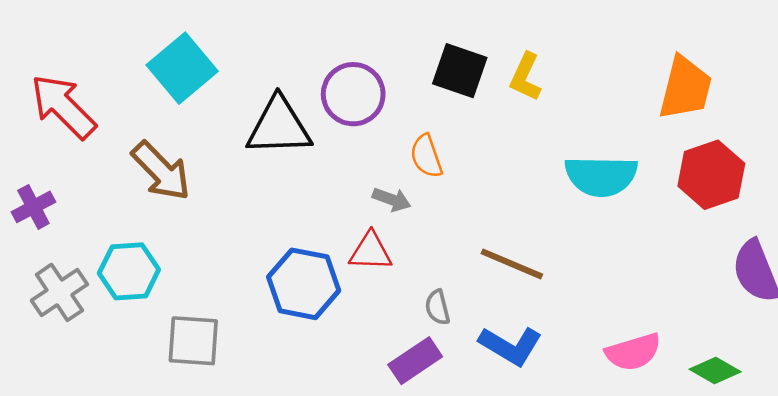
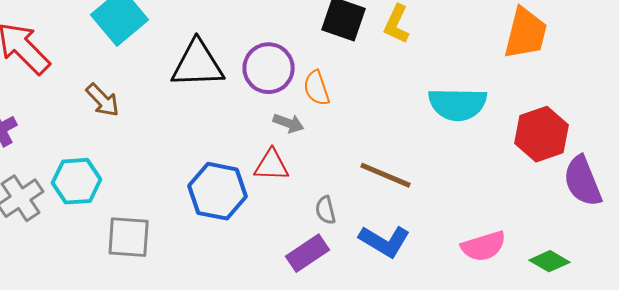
purple circle: (353, 94) -> (269, 68), moved
brown arrow: (161, 171) -> (103, 100), size x0.7
red hexagon: (711, 175) -> (542, 134), moved

